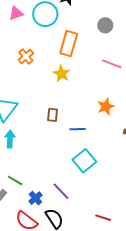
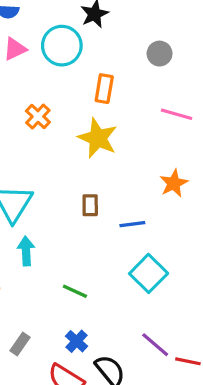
orange rectangle: (69, 43) -> (104, 89), size x0.7
yellow star: (62, 74) -> (98, 138), size x1.4
green line: (15, 180) -> (75, 291), moved
purple line: (61, 191) -> (155, 345), moved

